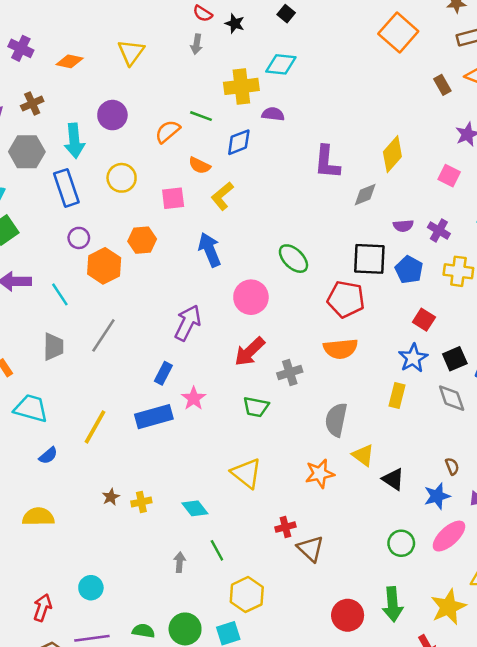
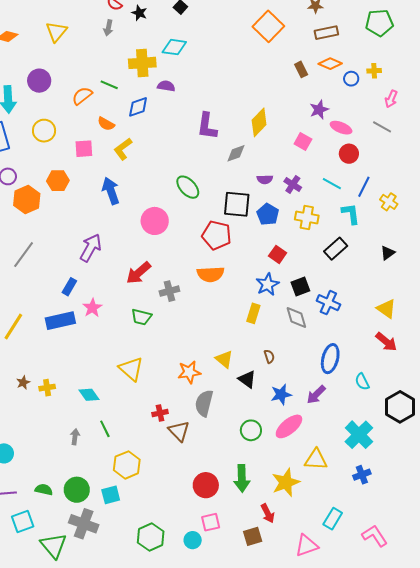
green ellipse: (293, 259) -> (188, 187), moved
pink circle: (251, 297) -> (155, 221), moved
gray semicircle: (336, 420) -> (204, 403), moved
brown semicircle: (452, 466) -> (269, 356), moved

